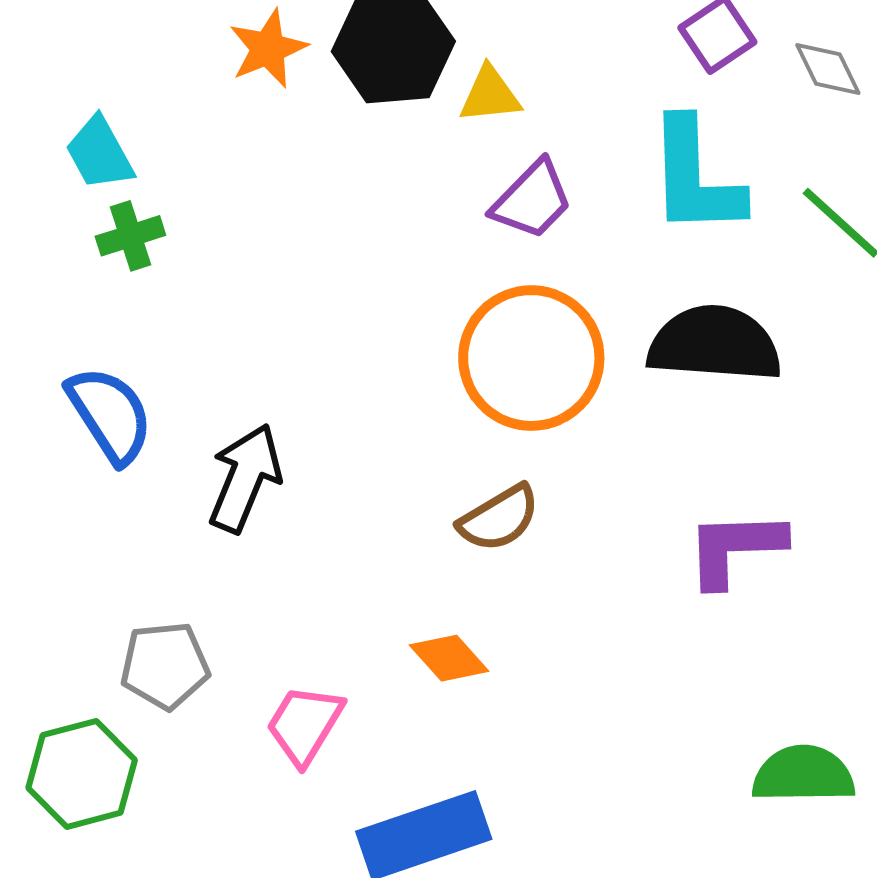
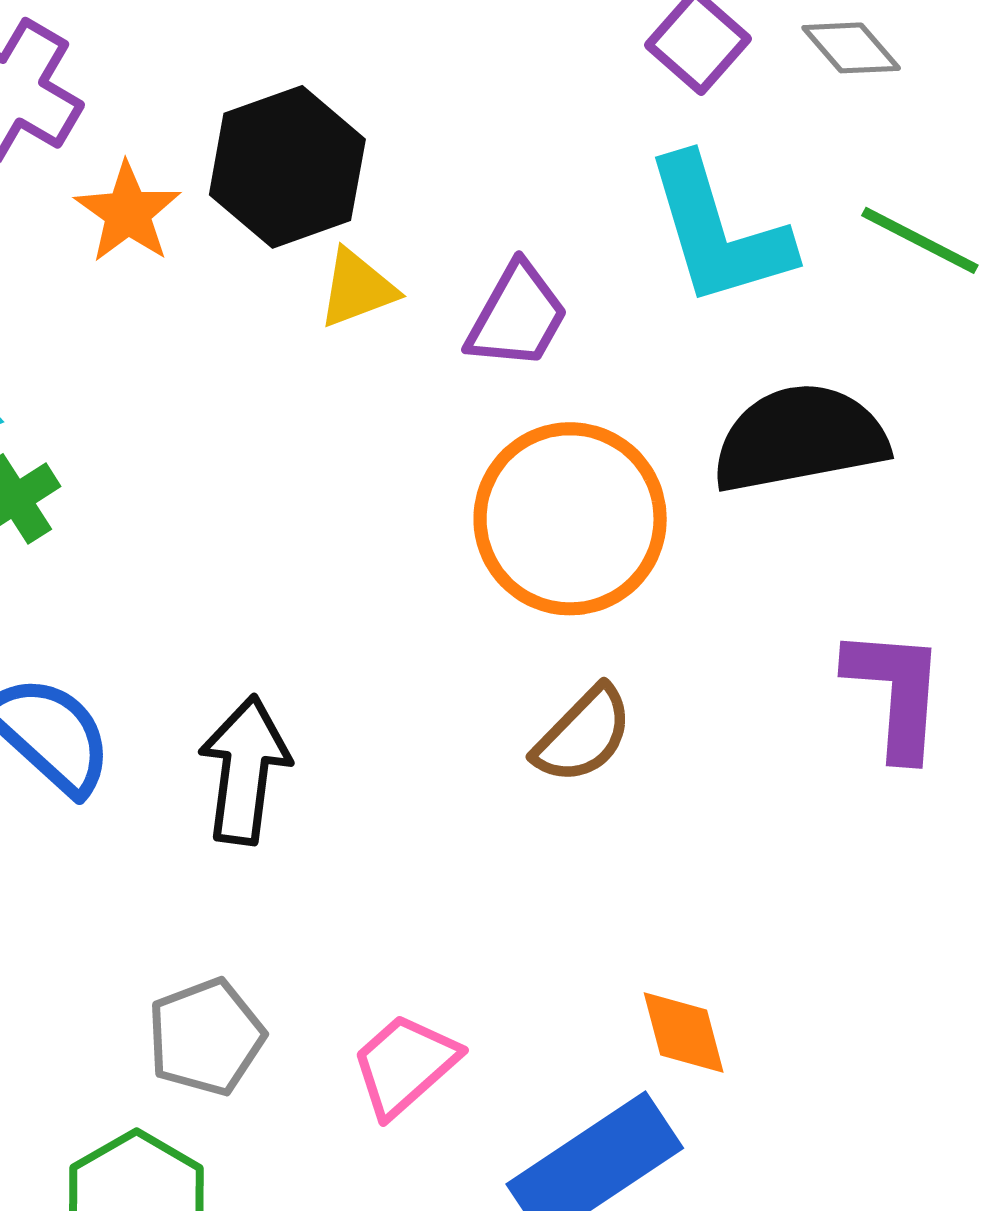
yellow triangle: (490, 95) -> (357, 288), moved
purple L-shape: (735, 548) -> (896, 693), turned 111
orange diamond: (449, 658) -> (684, 1033), moved, turned 42
pink trapezoid: (305, 725) -> (405, 1065), turned 32

